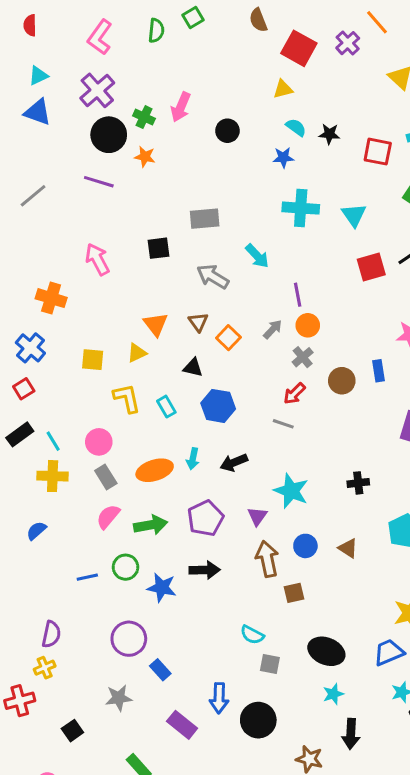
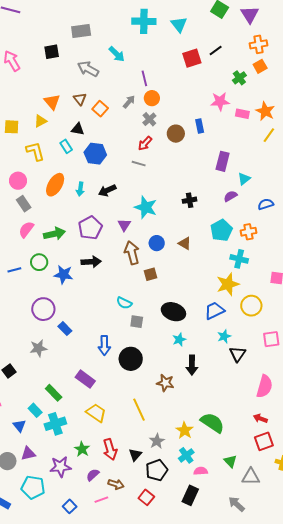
cyan rectangle: (166, 407) -> (66, 146), moved
orange ellipse: (155, 470) -> (55, 185), moved, turned -40
purple rectangle: (182, 725) -> (85, 379), moved

